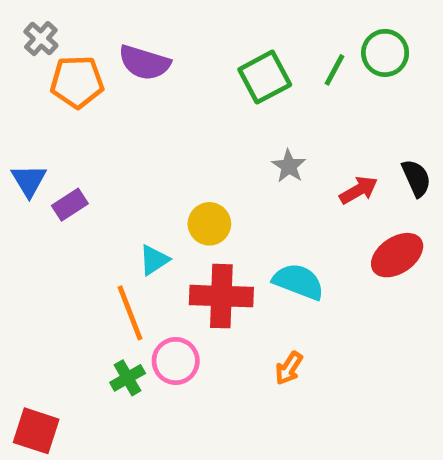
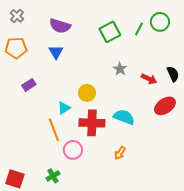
orange pentagon: (77, 82) -> (16, 48), moved
blue triangle: (29, 180) -> (56, 52), moved
red arrow: (359, 190) -> (149, 79), turned 56
green cross: (128, 378) -> (53, 176), moved

